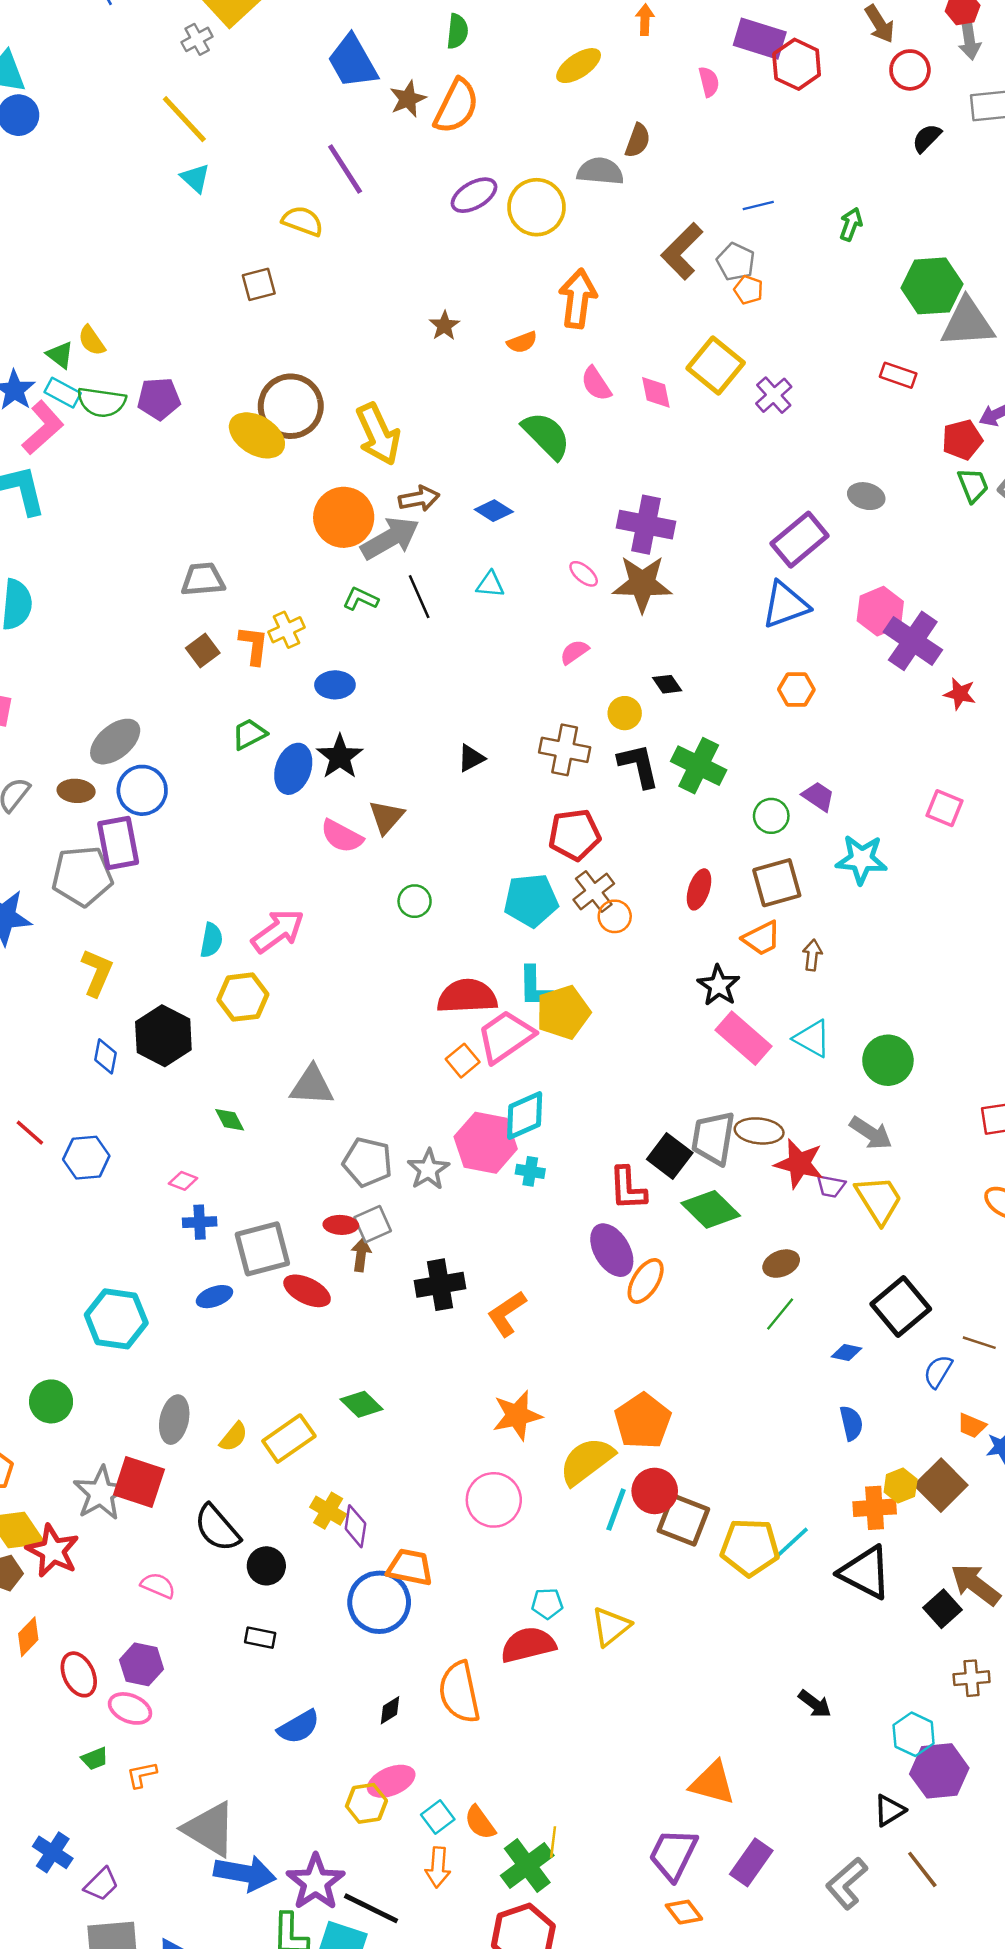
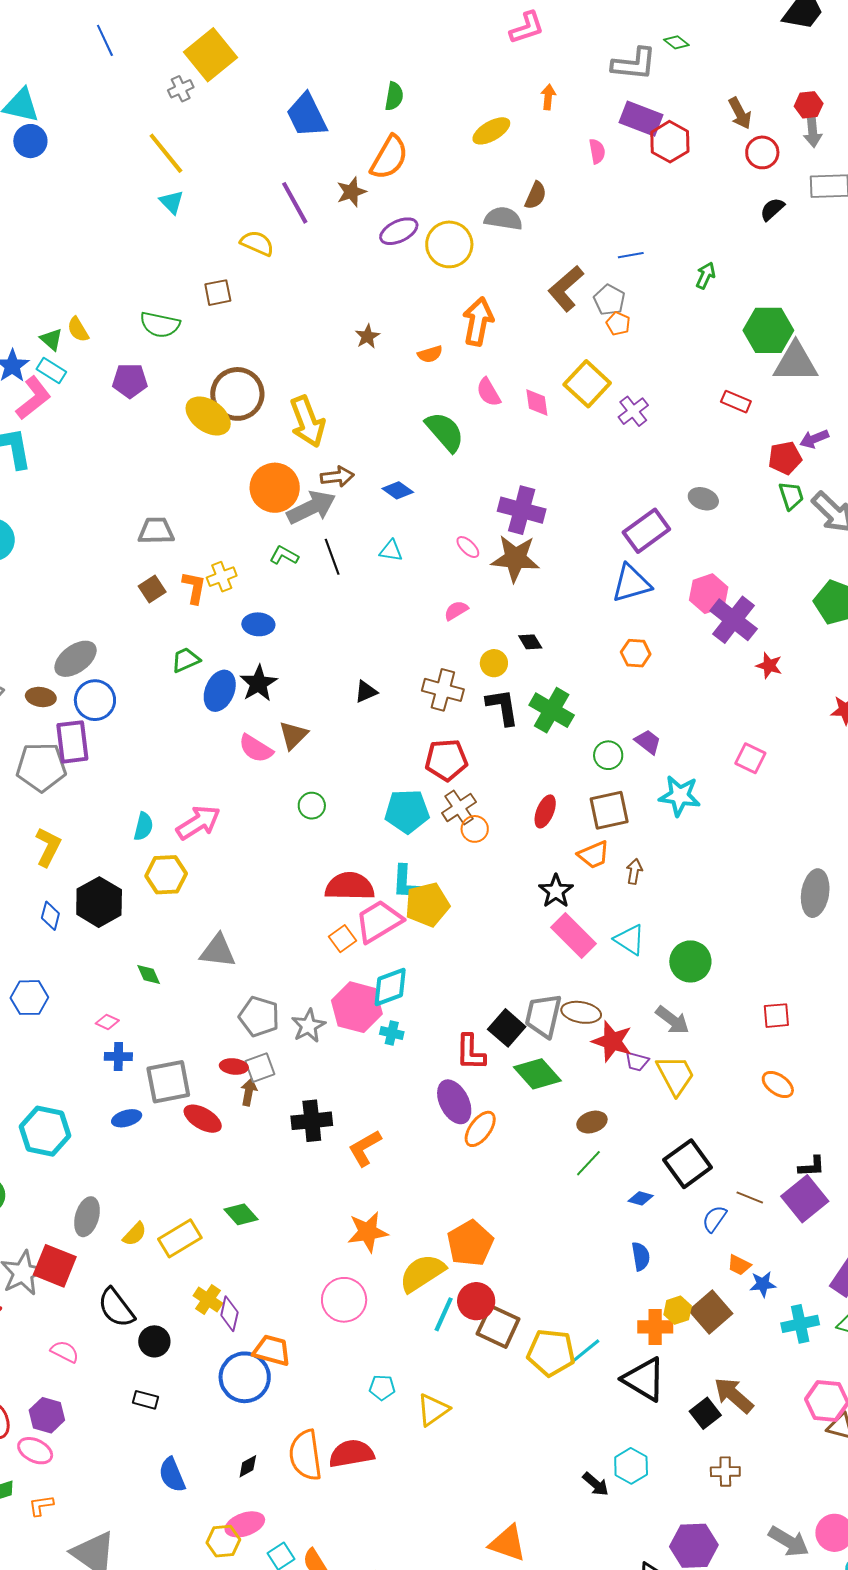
brown star: (408, 99) -> (351, 192), moved
green semicircle: (102, 402) -> (160, 325), moved
red semicircle: (528, 1645) -> (351, 1454), moved
blue semicircle: (299, 1727) -> (172, 1475), turned 93
cyan hexagon: (914, 1734) -> (631, 1466), moved

